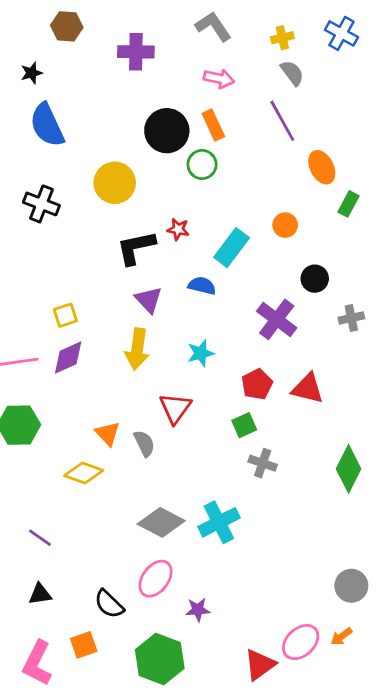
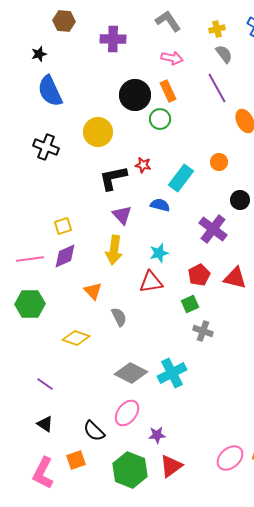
red triangle: (175, 408) -> (151, 282), moved, turned 45
orange triangle: (108, 434) -> (93, 291), moved
black triangle: (40, 594) -> (45, 424), turned 42
red triangle: (260, 665) -> (171, 466), moved

